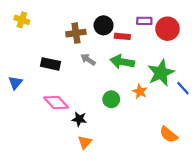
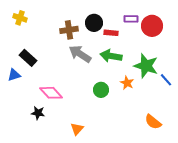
gray arrow: (88, 60) -> (80, 54), size x1.6
black rectangle: (51, 64) -> (28, 58), moved, turned 30
green star: (161, 73) -> (146, 66), turned -30
blue triangle: (15, 83) -> (14, 75), turned 32
black star: (79, 119) -> (38, 113), moved

